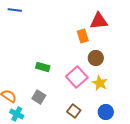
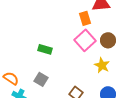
brown circle: (96, 58) -> (108, 40), moved
pink square: (77, 77) -> (85, 40), moved

